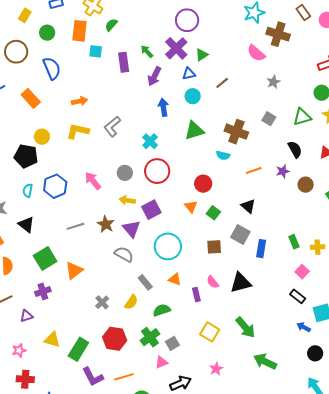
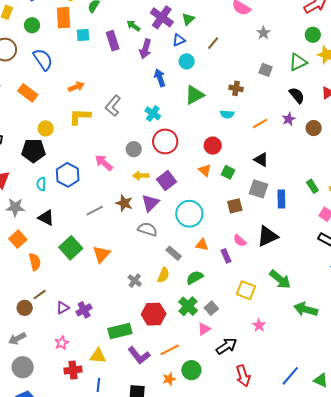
brown cross: (236, 132) -> (236, 88), size x0.6
purple triangle: (131, 229) -> (150, 203), turned 36
purple cross: (43, 291) -> (84, 310), moved
yellow triangle: (52, 340) -> (98, 356), moved
green rectangle: (78, 349) -> (120, 331), turned 55

